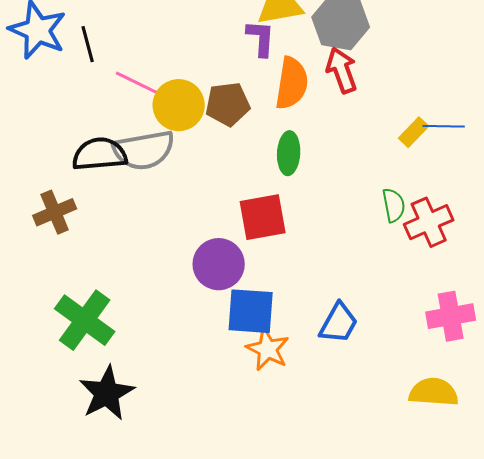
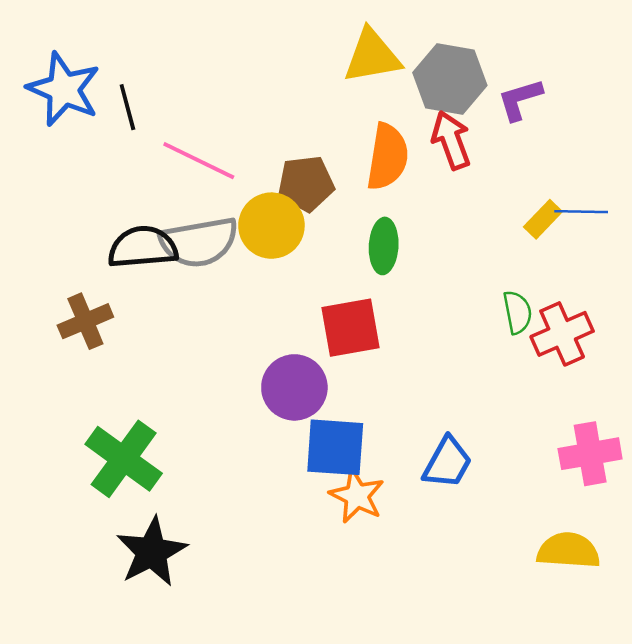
purple L-shape: (261, 38) -> (520, 99), moved, turned -111
yellow circle: (179, 105) -> (271, 226), moved

